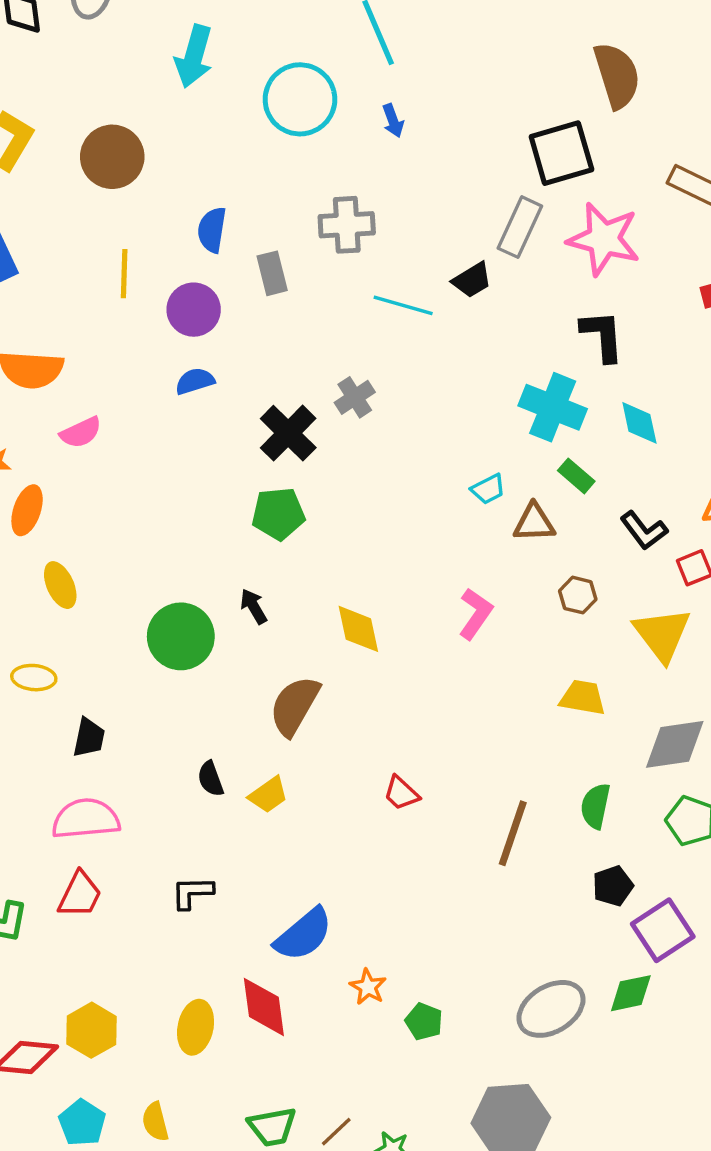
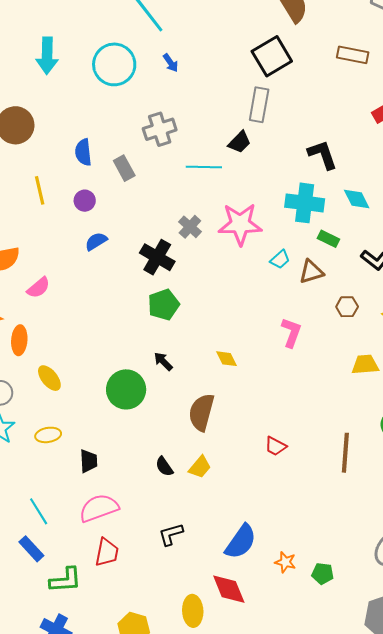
pink star: (604, 239) -> (240, 224), moved
purple circle: (194, 310) -> (85, 201), size x0.7
yellow diamond: (358, 629) -> (227, 359), size x0.7

